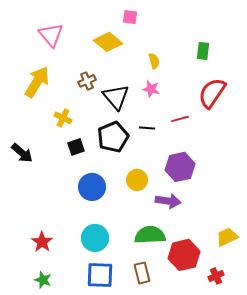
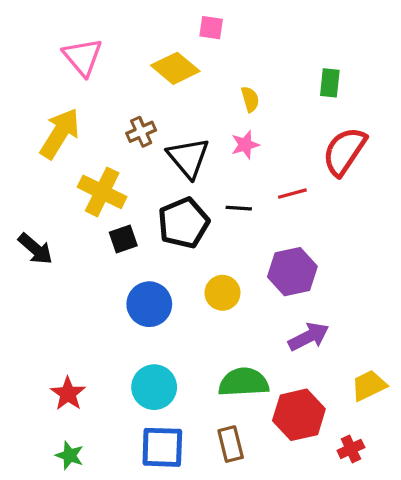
pink star: (151, 89) -> (245, 145), turned -30
yellow cross: (63, 118) -> (102, 192), size x1.6
purple arrow: (168, 201) -> (309, 337), moved, turned -35

